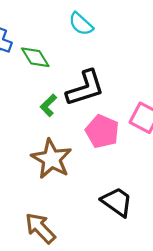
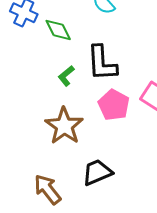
black L-shape: (85, 88) -> (102, 63), turned 99
black trapezoid: (117, 202) -> (97, 172), moved, turned -64

